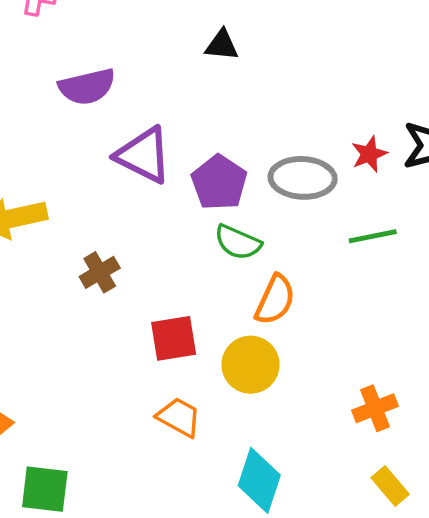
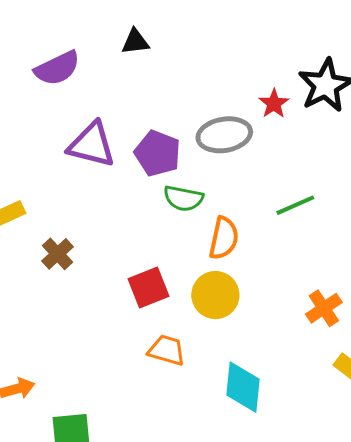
purple semicircle: (87, 87) -> (57, 68), moved
green line: (373, 236) -> (295, 205), moved
brown cross: (100, 272) -> (57, 254), moved

